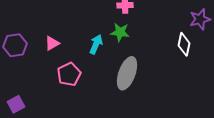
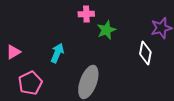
green star: (120, 32) -> (106, 30), moved, turned -30

